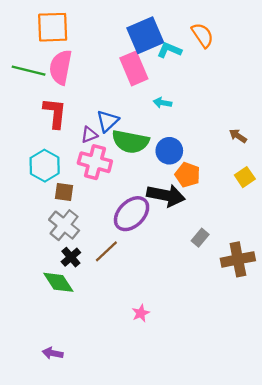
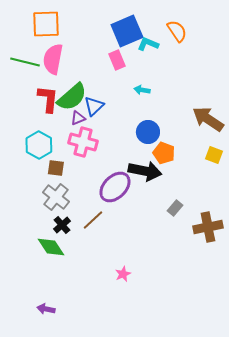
pink rectangle: (134, 68) -> (117, 60), size x0.7
brown arrow: (238, 136) -> (208, 119), size x2.0
green semicircle: (130, 142) -> (72, 97), moved, turned -52
yellow square: (245, 177) -> (214, 155), turned -36

